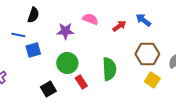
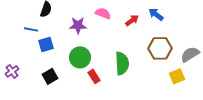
yellow square: (152, 80) -> (177, 76), moved, turned 35
black square: (48, 89) -> (50, 76), moved

